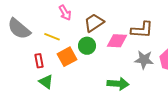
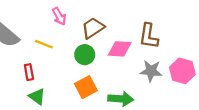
brown L-shape: (142, 30) -> (149, 36), turned 95
orange square: (67, 57) -> (86, 87), moved

